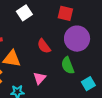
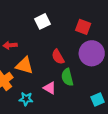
green semicircle: (68, 65) -> (67, 77), moved
pink triangle: (40, 78) -> (50, 88), turned -48

